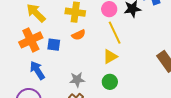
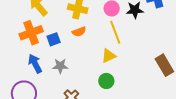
blue square: (54, 45) -> (54, 39), turned -32
gray star: (77, 80) -> (60, 66), moved

